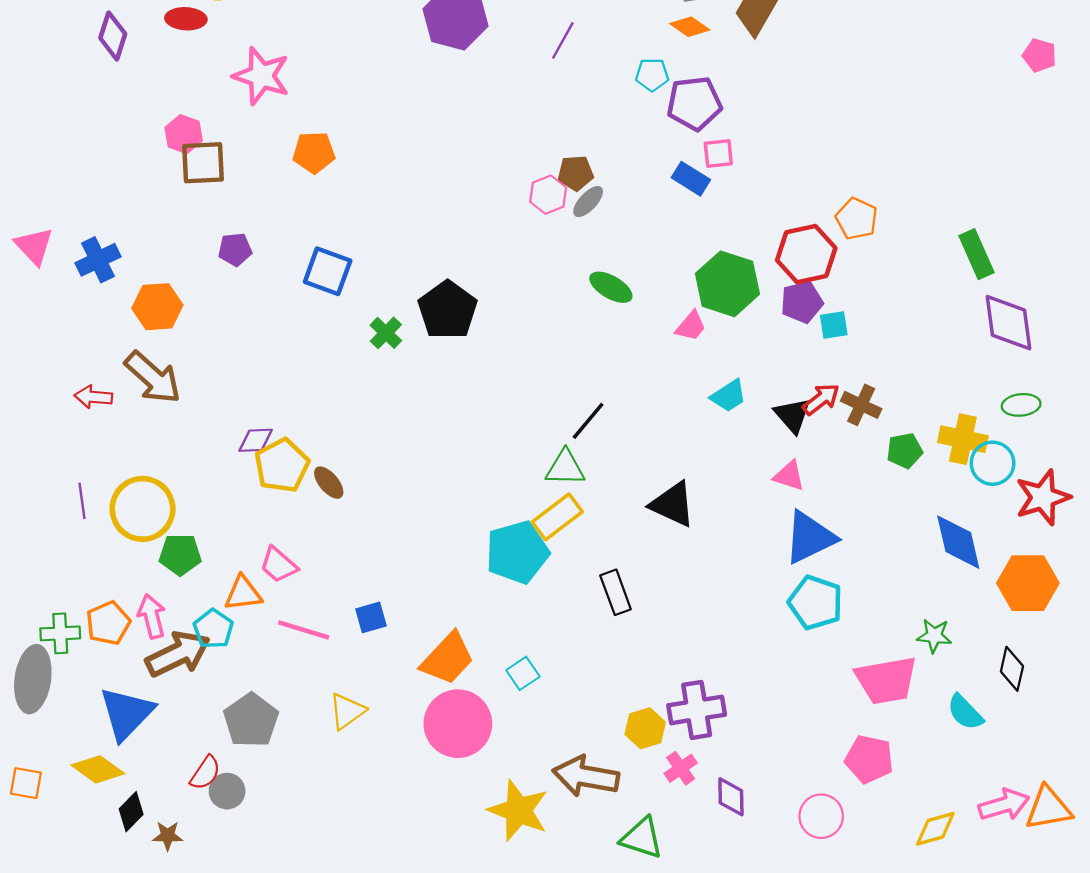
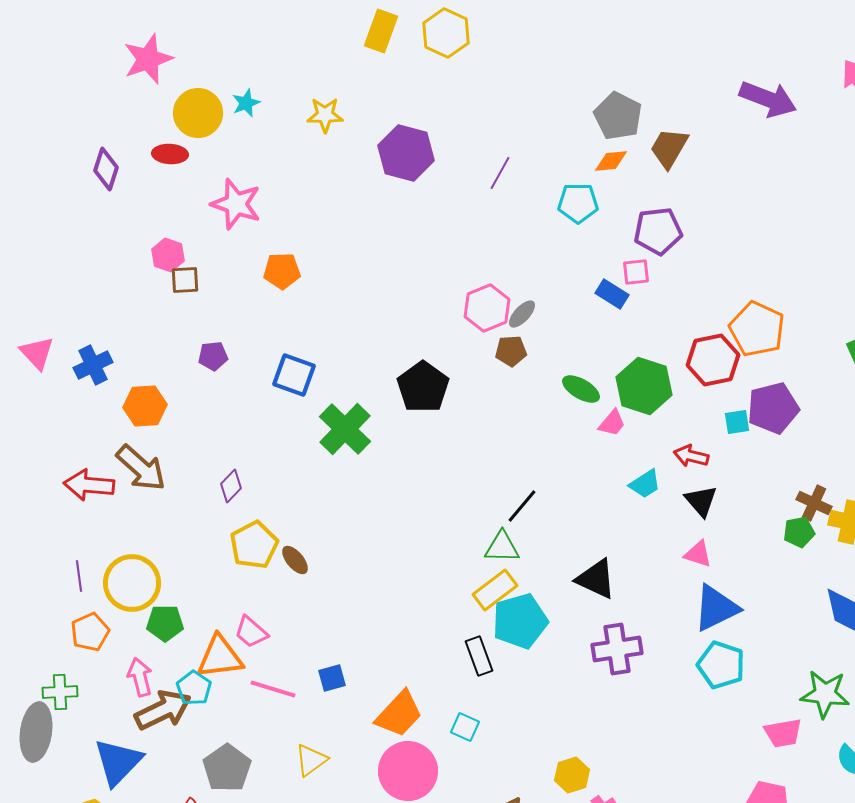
orange diamond: (690, 27) -> (611, 161), turned -40
cyan pentagon: (652, 75) -> (578, 203), size x1.4
purple pentagon: (694, 103) -> (658, 231), moved
brown square: (203, 163) -> (185, 280), size x0.7
brown pentagon: (576, 173) -> (511, 351), moved
pink hexagon: (548, 195) -> (487, 308), size x1.4
orange pentagon: (857, 219) -> (757, 329), size x1.5
green ellipse: (611, 287) -> (581, 389), moved
purple pentagon: (802, 302) -> (773, 408), moved, size x1.4
black pentagon: (448, 310) -> (423, 387), moved
green cross: (386, 333) -> (345, 429), size x1.8
red arrow: (93, 397) -> (89, 485), size x1.5
red arrow: (821, 399) -> (691, 456), moved, turned -128
brown cross: (861, 405) -> (814, 503), moved
purple diamond: (256, 440) -> (231, 486), moved, turned -44
cyan pentagon: (517, 552) -> (520, 621), moved
black rectangle: (616, 592) -> (479, 656), moved
orange triangle: (243, 593) -> (220, 657), size x1.4
orange pentagon: (108, 623) -> (90, 632), moved
green star: (934, 636) -> (825, 694), size x1.6
cyan square: (523, 673) -> (465, 727), turned -32
pink trapezoid: (886, 680) -> (783, 733), size x0.7
purple cross: (697, 710) -> (617, 649), moved

